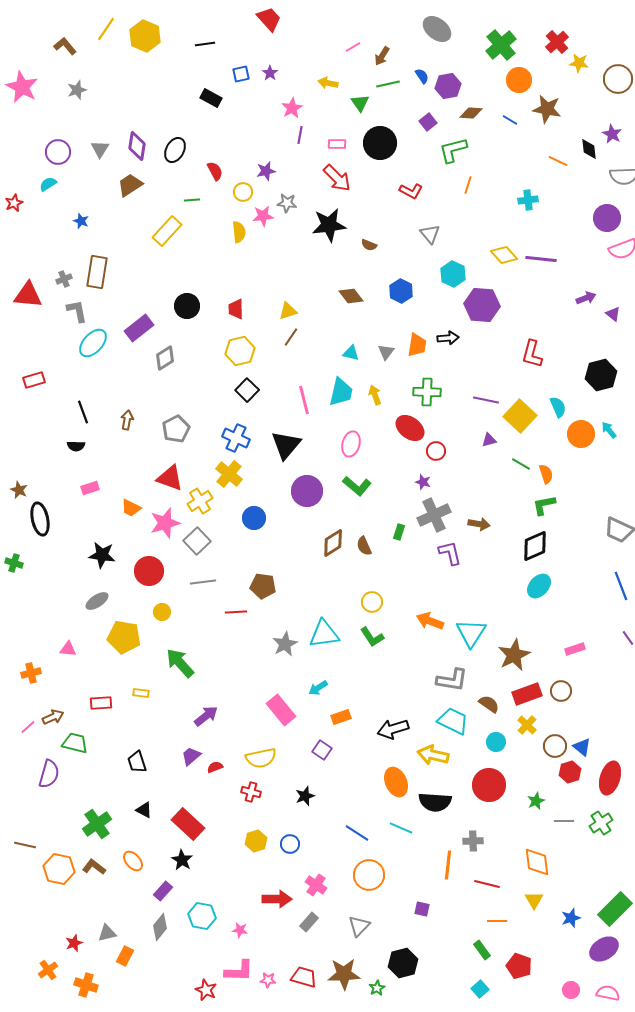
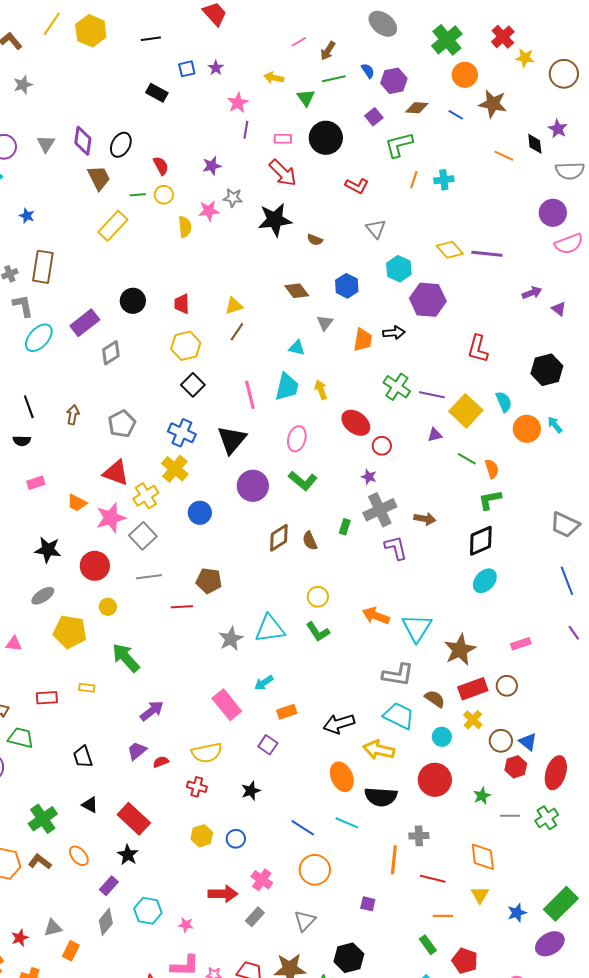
brown trapezoid: (130, 185) -> (99, 178), moved, turned 96
yellow circle: (243, 192) -> (164, 195), moved
cyan cross: (528, 200) -> (444, 180), moved
gray triangle: (386, 352) -> (325, 323), moved
green cross: (427, 392) -> (397, 387), moved, turned 32

